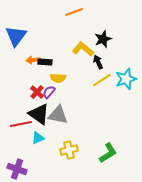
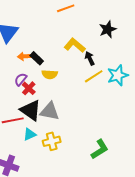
black star: (103, 39) -> (108, 29), moved
black rectangle: (45, 62) -> (37, 58), turned 40
purple semicircle: (49, 92) -> (21, 79), moved
yellow cross: (69, 150) -> (52, 141), moved

